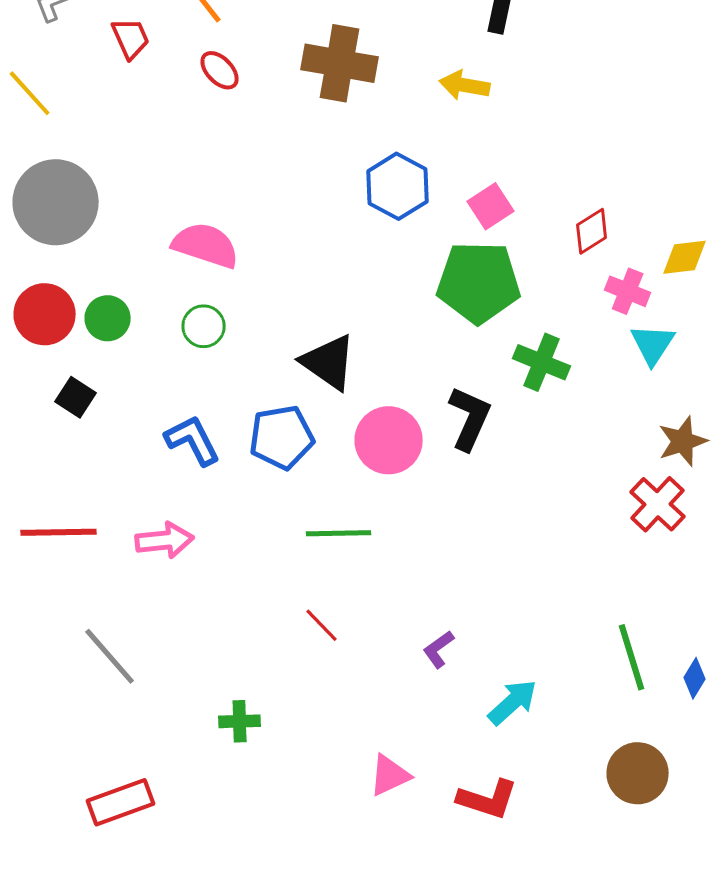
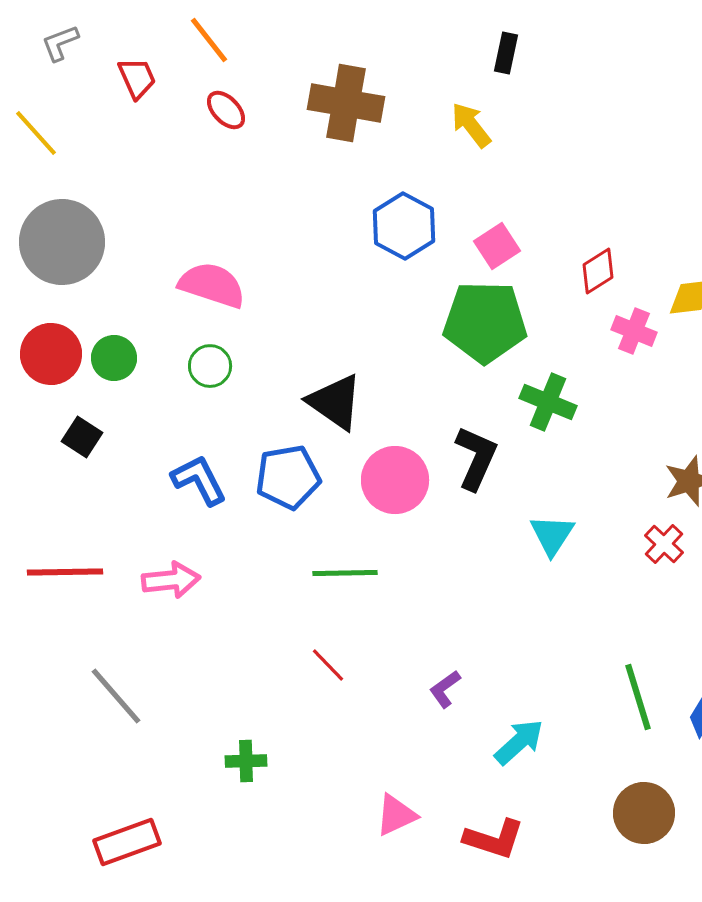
yellow arrow: (465, 85) -> (471, 125), turned 42
cyan triangle: (653, 344) -> (552, 535), moved
red cross: (658, 504) -> (664, 544), size x0.7

